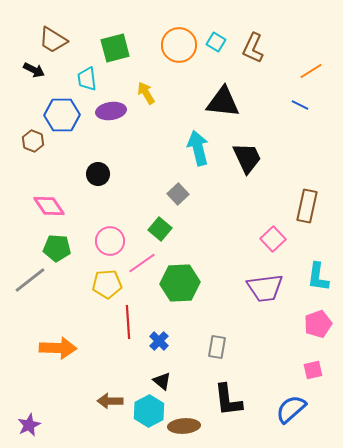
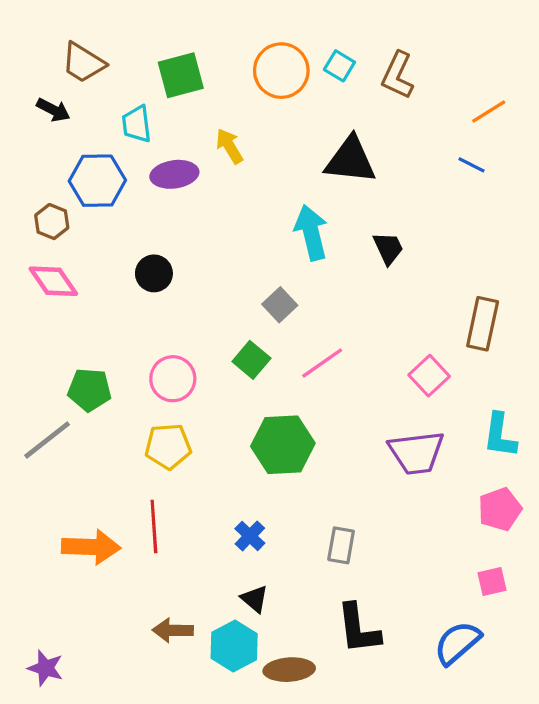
black trapezoid: (247, 158) -> (388, 248), size x0.7
pink diamond: (49, 206) -> (53, 281), moved
pink line: (142, 263) -> (322, 363), moved
red line: (128, 322) -> (154, 527), moved
purple star: (29, 425) -> (45, 668), turned -30

